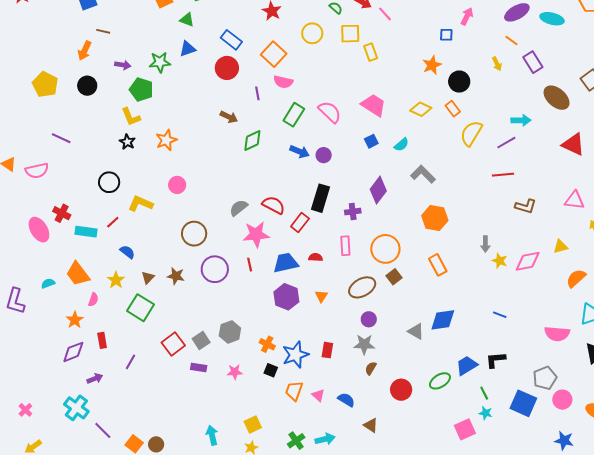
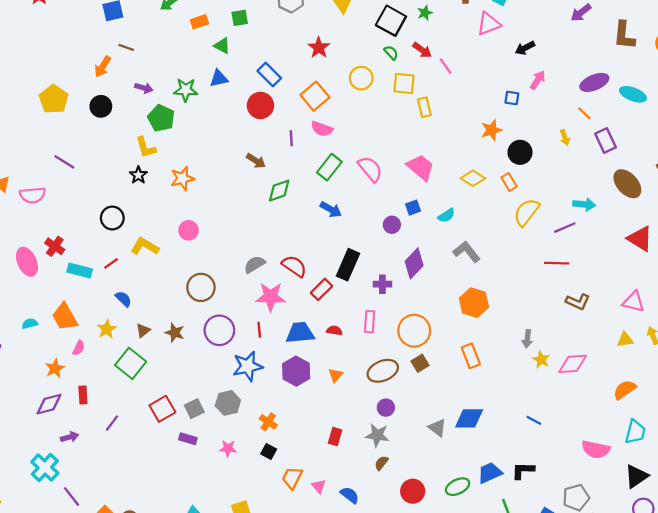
purple circle: (324, 155) -> (392, 225), moved
yellow triangle: (560, 247) -> (625, 340), moved
blue star: (295, 355) -> (248, 366), moved

